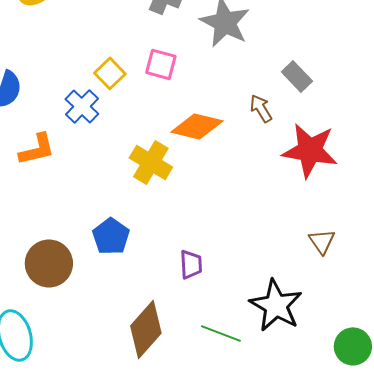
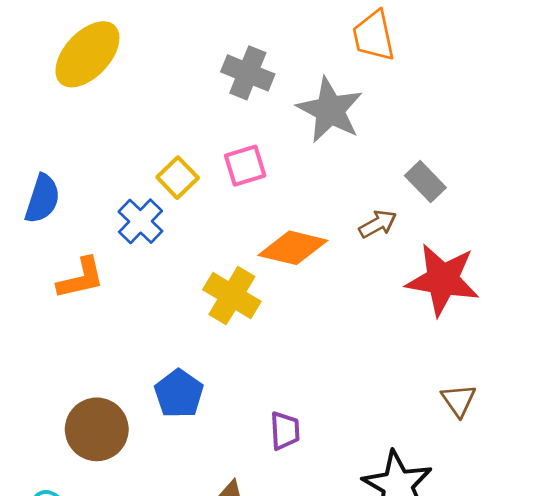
pink square: (161, 64) -> (245, 166), turned -32
brown arrow: (261, 108) -> (378, 224), turned 92

